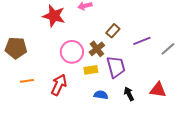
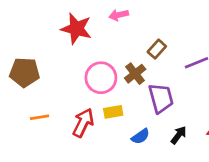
yellow rectangle: (91, 70) -> (113, 112), moved
black arrow: (129, 94) -> (179, 135), turned 64
blue semicircle: (101, 95) -> (140, 136), turned 136

